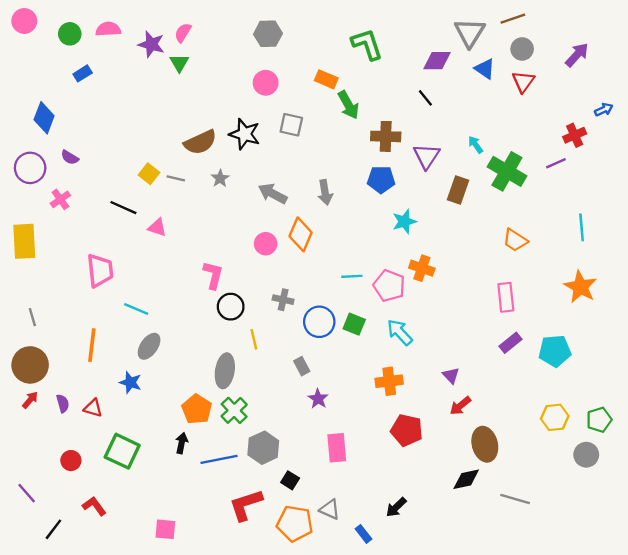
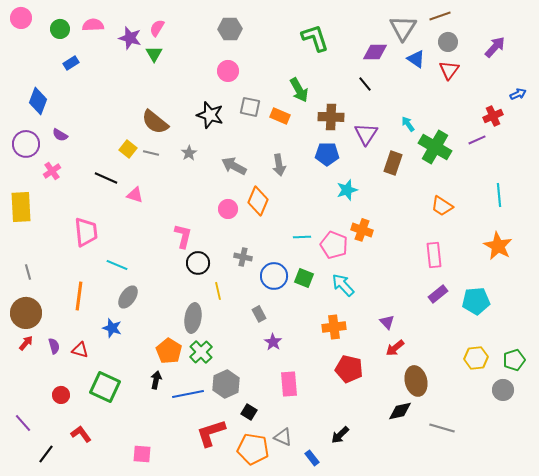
orange rectangle: (326, 79) -> (280, 116), moved
brown semicircle: (200, 142) -> (155, 122), moved, turned 64

